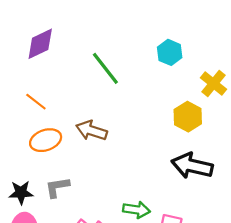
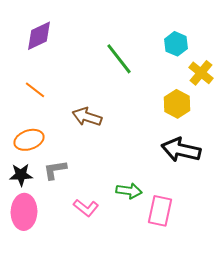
cyan hexagon: (170, 52) -> (176, 44), moved
green line: (105, 68) -> (119, 59), moved
orange ellipse: (46, 140) -> (29, 140), moved

